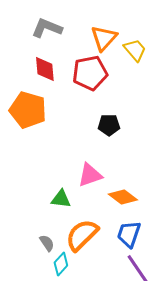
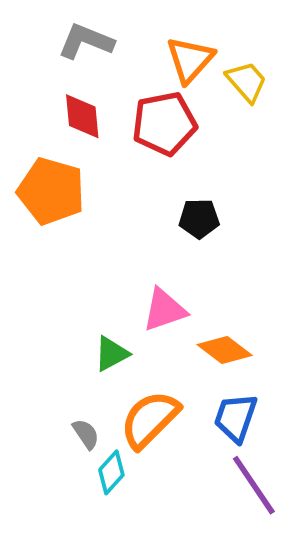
green triangle: (61, 199) -> (111, 354), turned -35

